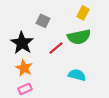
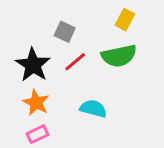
red line: (56, 48) -> (75, 62), moved
cyan semicircle: (77, 75) -> (93, 109), moved

